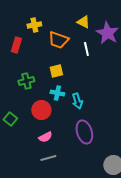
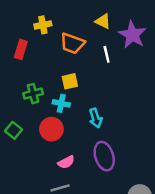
cyan cross: (57, 93) -> (61, 103), moved
green square: (10, 119) -> (13, 130), moved
pink semicircle: (45, 137) -> (66, 162), moved

